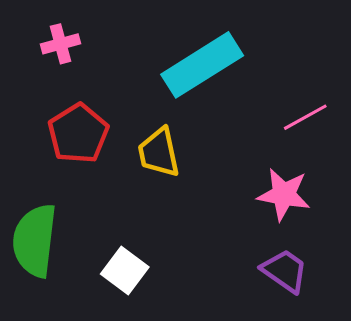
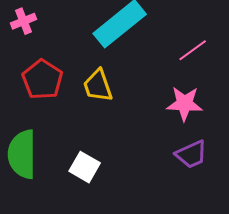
purple trapezoid: (285, 271) -> (191, 154), turned 128

